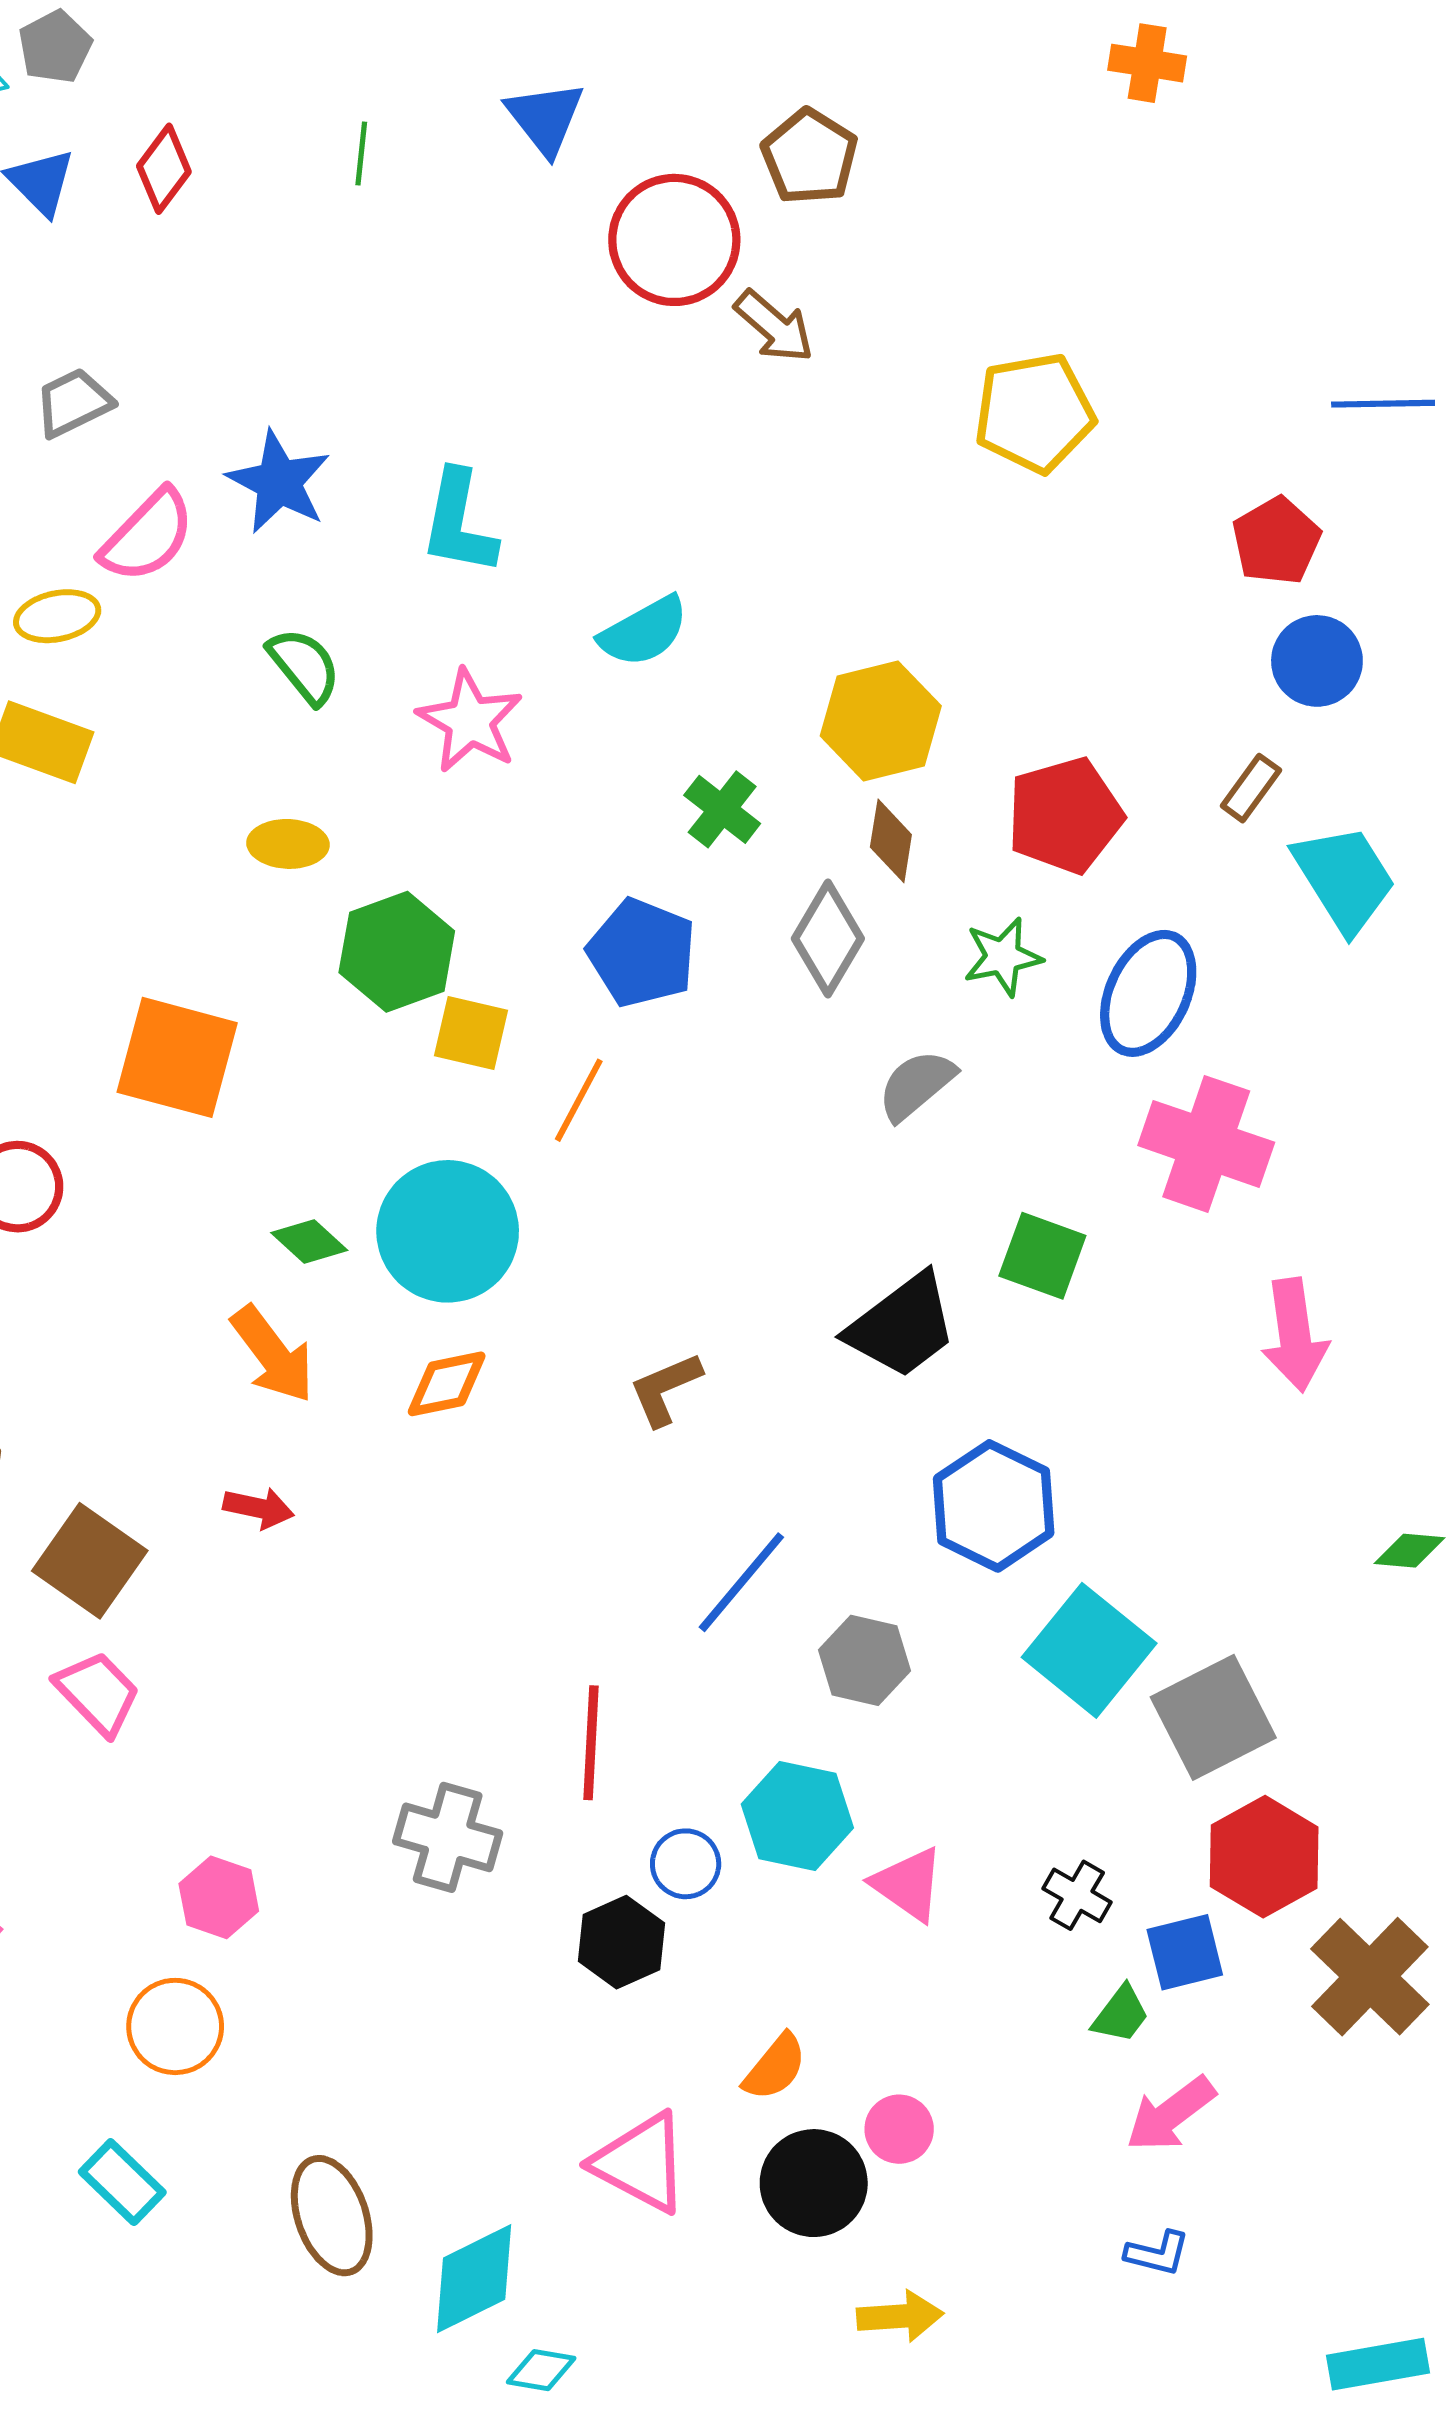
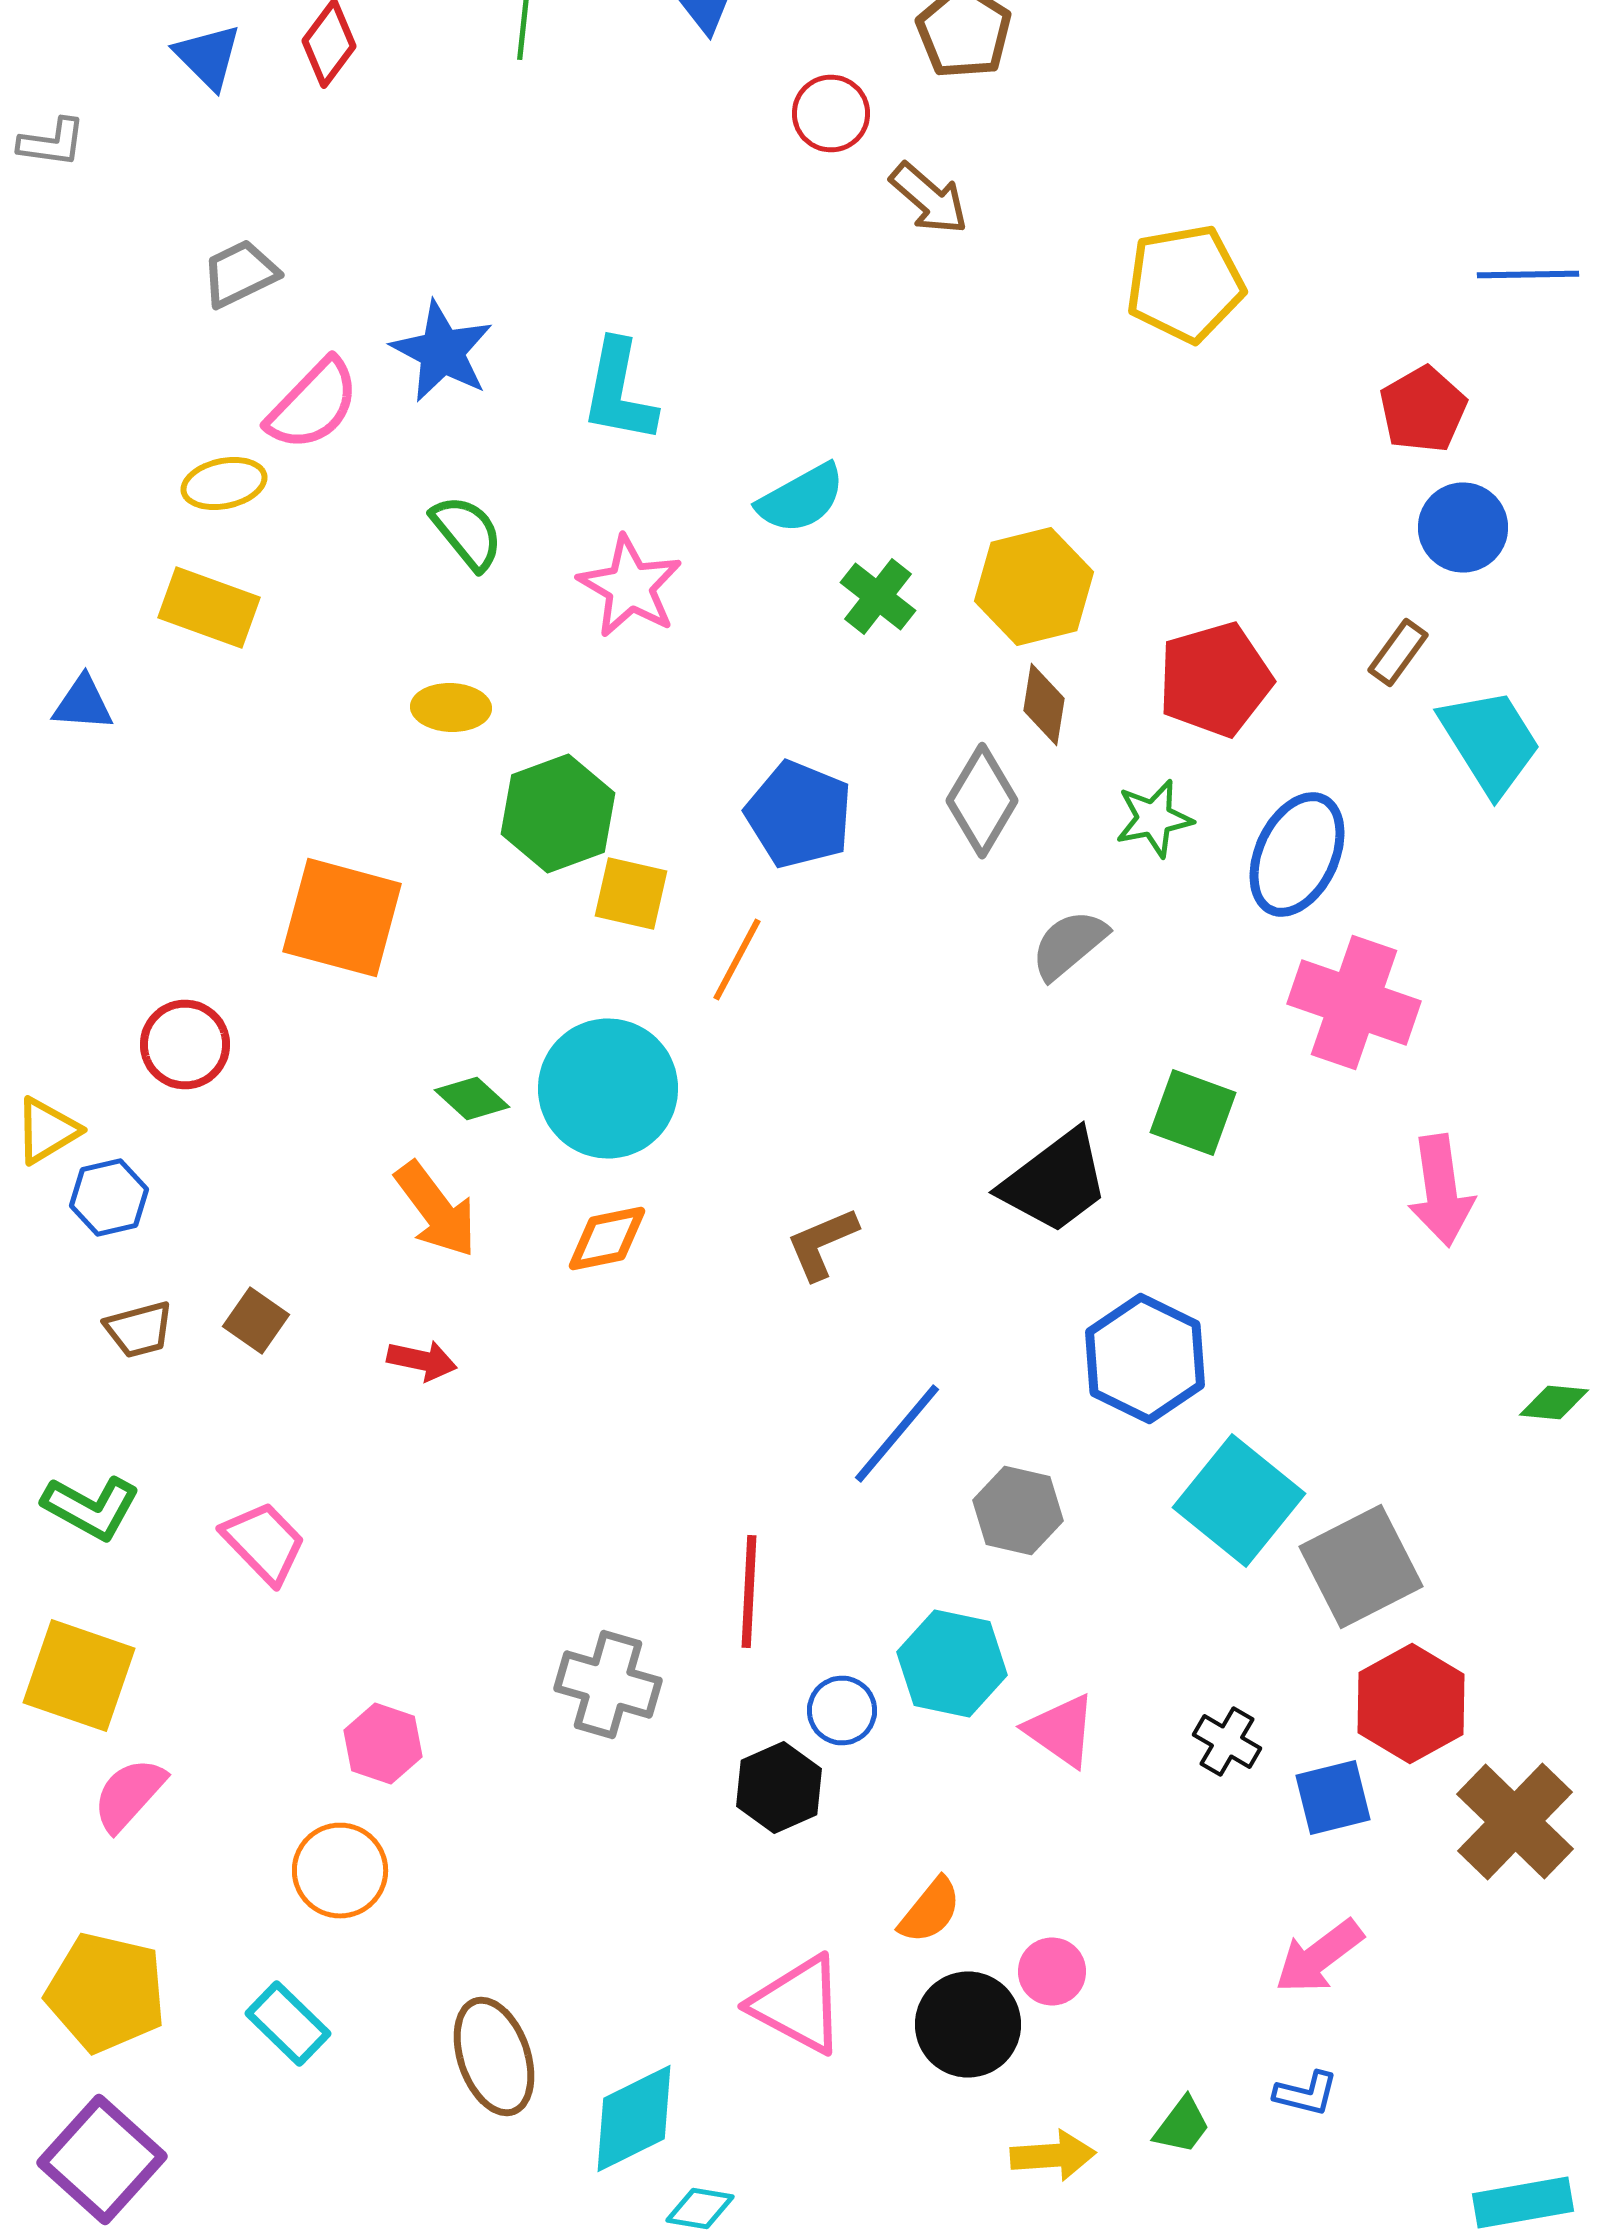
red circle: (674, 240) -> (831, 114), size x0.6
green cross: (722, 809) -> (878, 596), moved
brown square: (90, 1561) -> (256, 1320), moved, size x0.6
green trapezoid: (1121, 2014) -> (1182, 2126), moved

